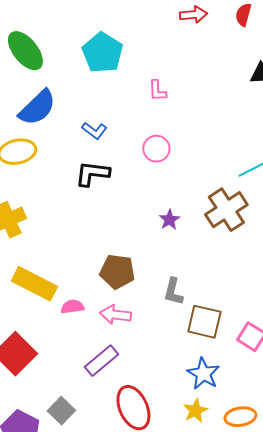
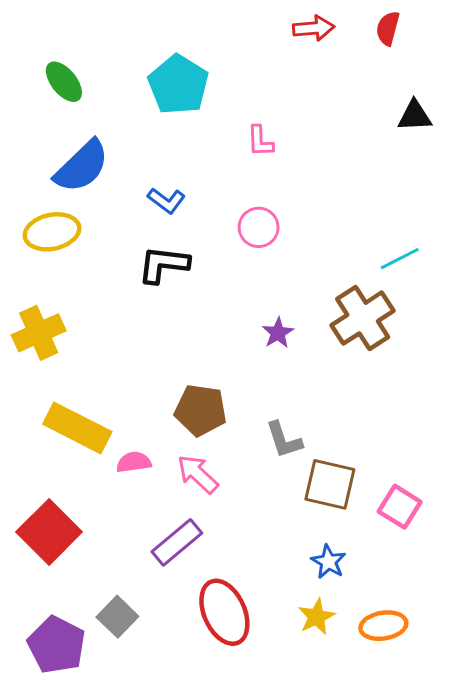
green ellipse: (25, 51) -> (64, 82), size x0.7
gray L-shape: (173, 292) -> (284, 440), turned -32
pink arrow: (115, 315) -> (198, 474), turned 36
blue star: (203, 374) -> (328, 562), size x0.7

